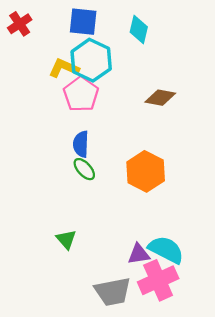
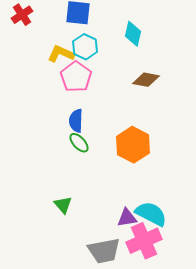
cyan diamond: (139, 30) -> (133, 34), moved
cyan hexagon: (91, 60) -> (85, 47), size x0.7

